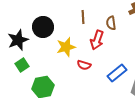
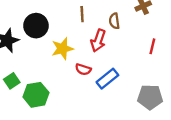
green square: (22, 65) -> (12, 81), moved
blue rectangle: (117, 73) -> (107, 79), moved

